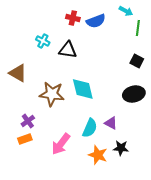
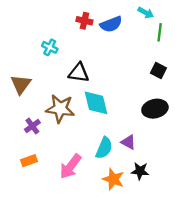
black triangle: (68, 50) -> (79, 73), moved
brown triangle: (18, 73) -> (21, 84), turned 36
purple cross: (28, 121) -> (32, 126), moved

